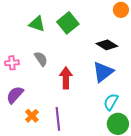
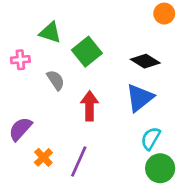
green square: (68, 23) -> (87, 52), moved
pink cross: (12, 63) -> (20, 60), moved
purple line: (58, 119) -> (79, 161), turned 30

